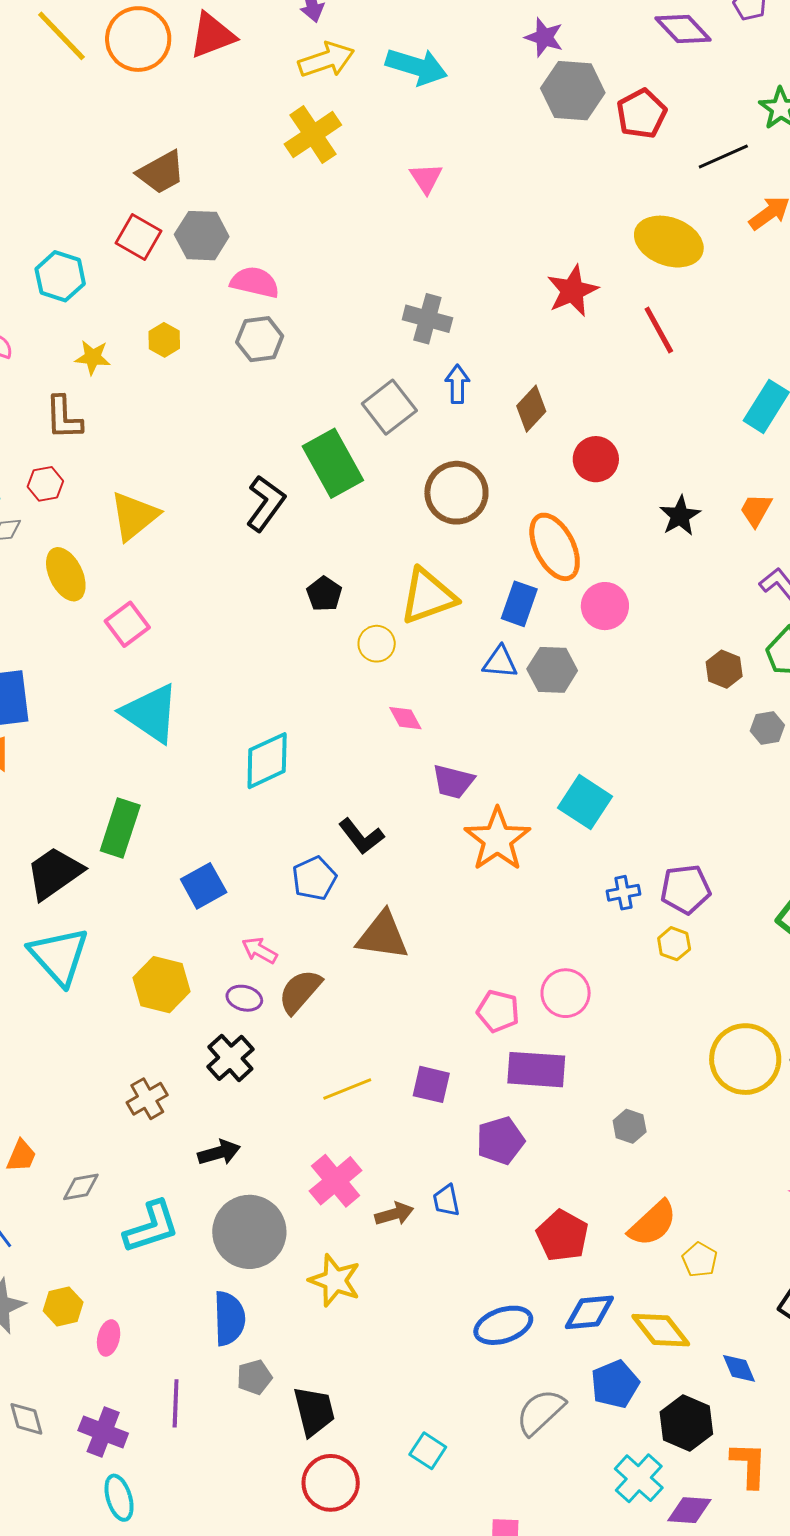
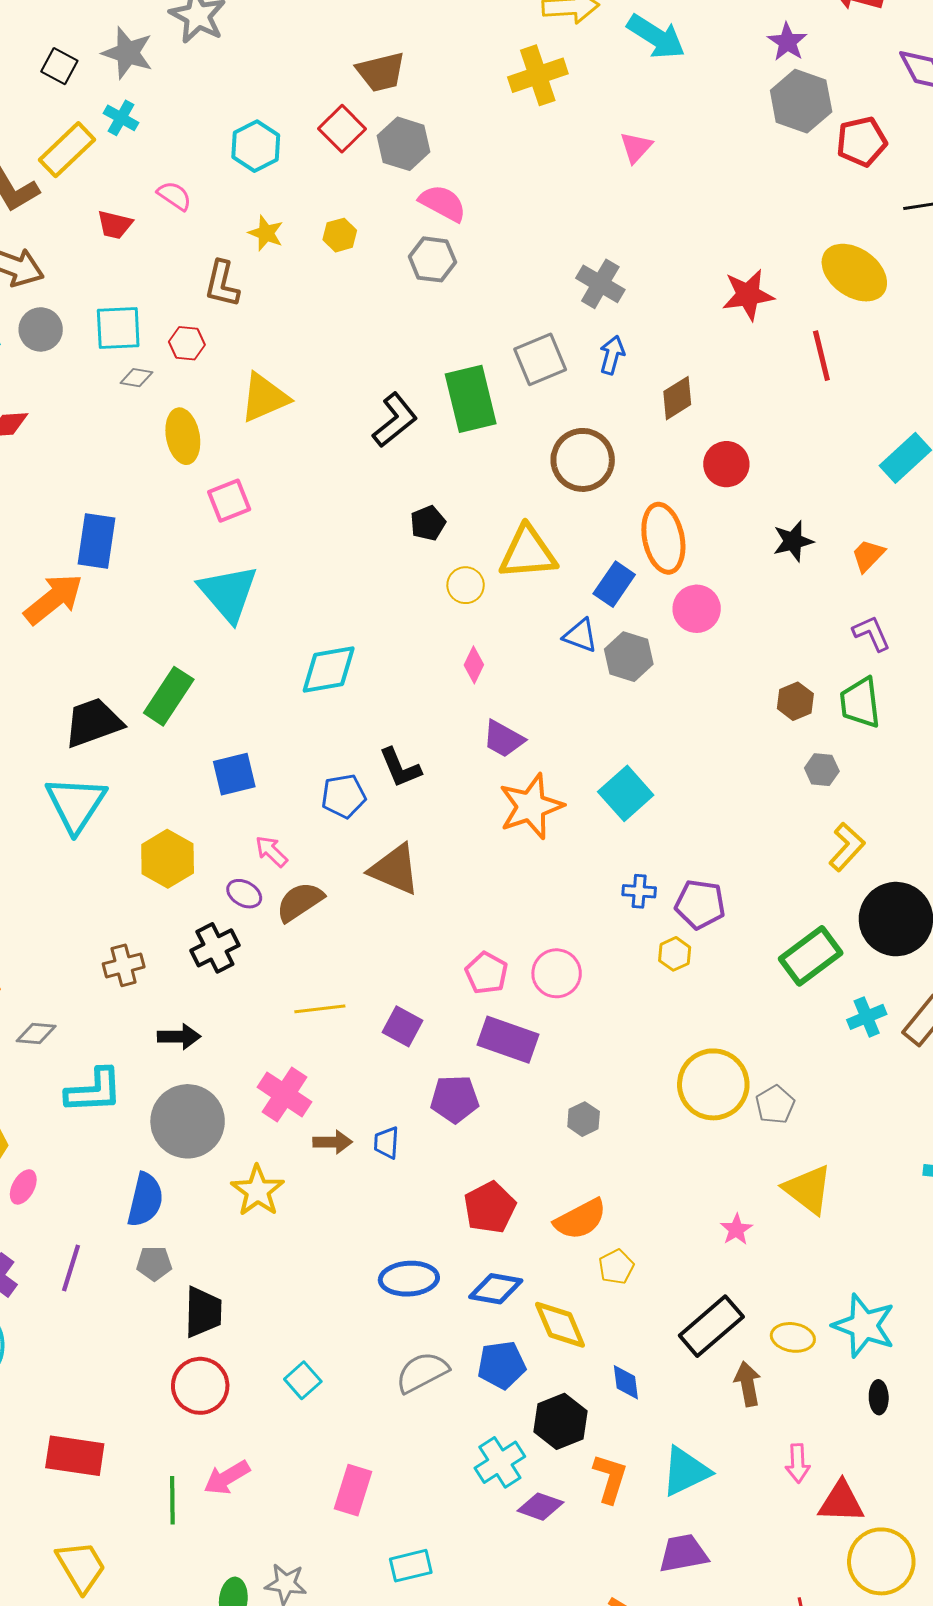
pink diamond: (405, 718) -> (474, 665), turned 39
pink cross: (336, 1181) -> (285, 1095), turned -32

